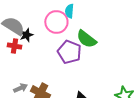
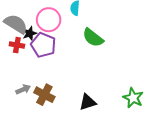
pink circle: (56, 22) -> (49, 20), moved
purple pentagon: (69, 52) -> (43, 45), moved

